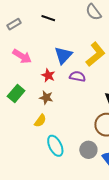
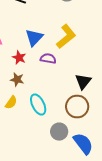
cyan ellipse: (55, 146) -> (38, 105), moved

